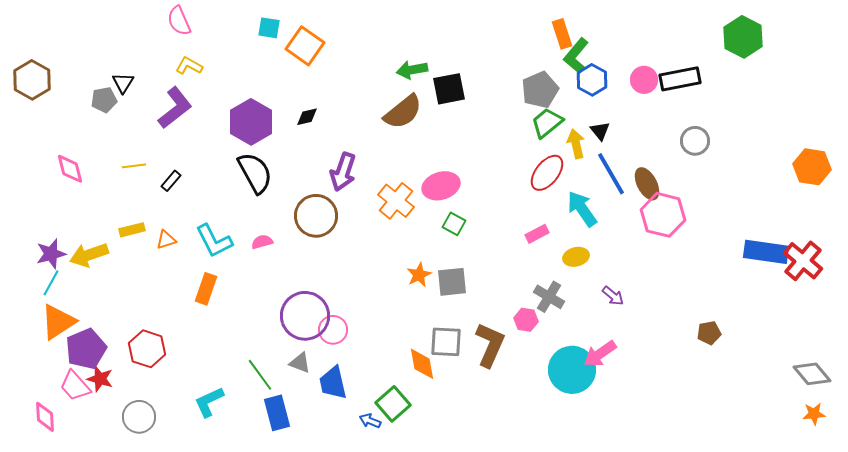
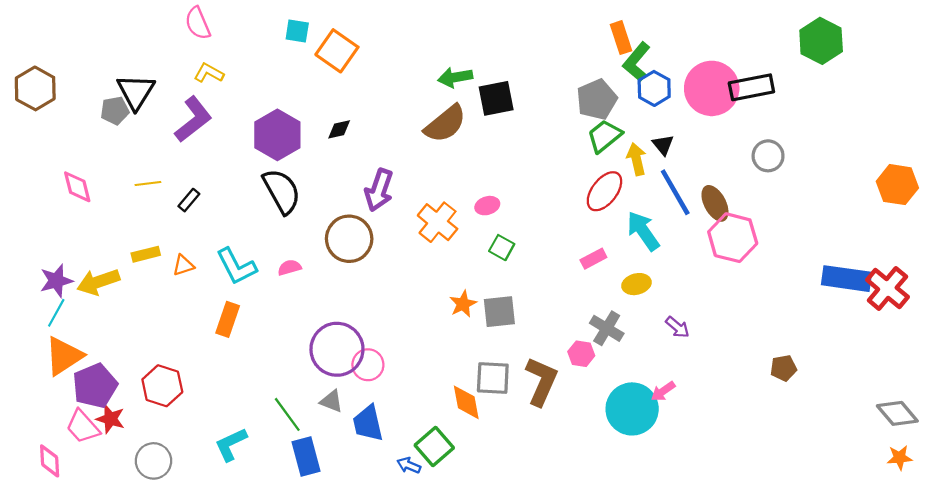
pink circle: (644, 80) -> (712, 88), size x1.8
black triangle: (123, 83) -> (136, 92), size x1.6
pink ellipse: (441, 186) -> (487, 206), size x0.6
pink arrow: (600, 354) -> (663, 391), size x0.7

